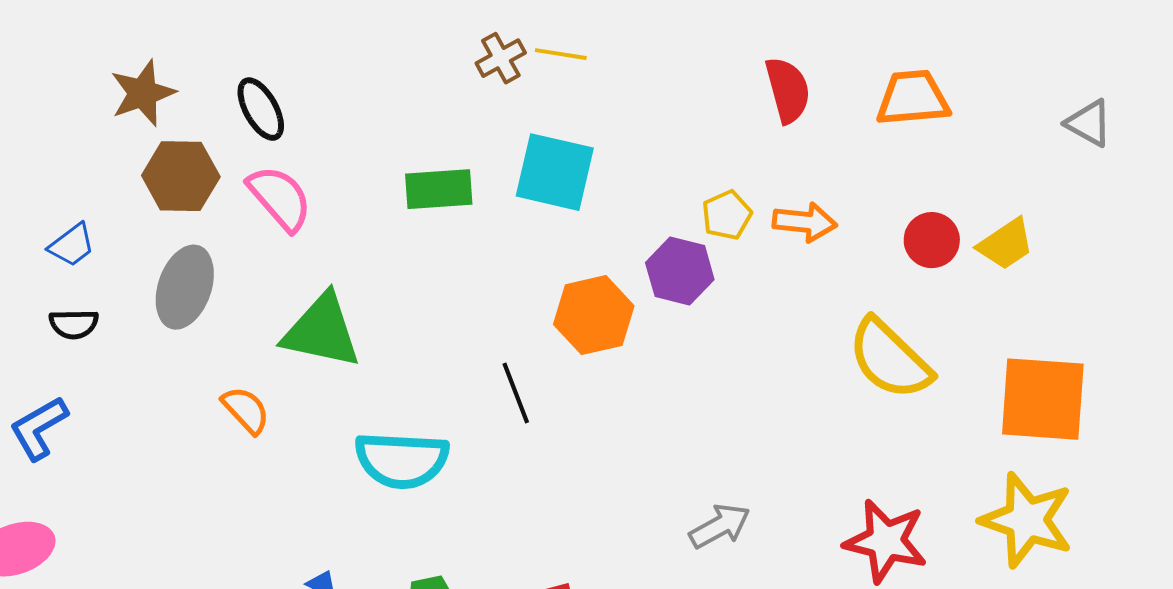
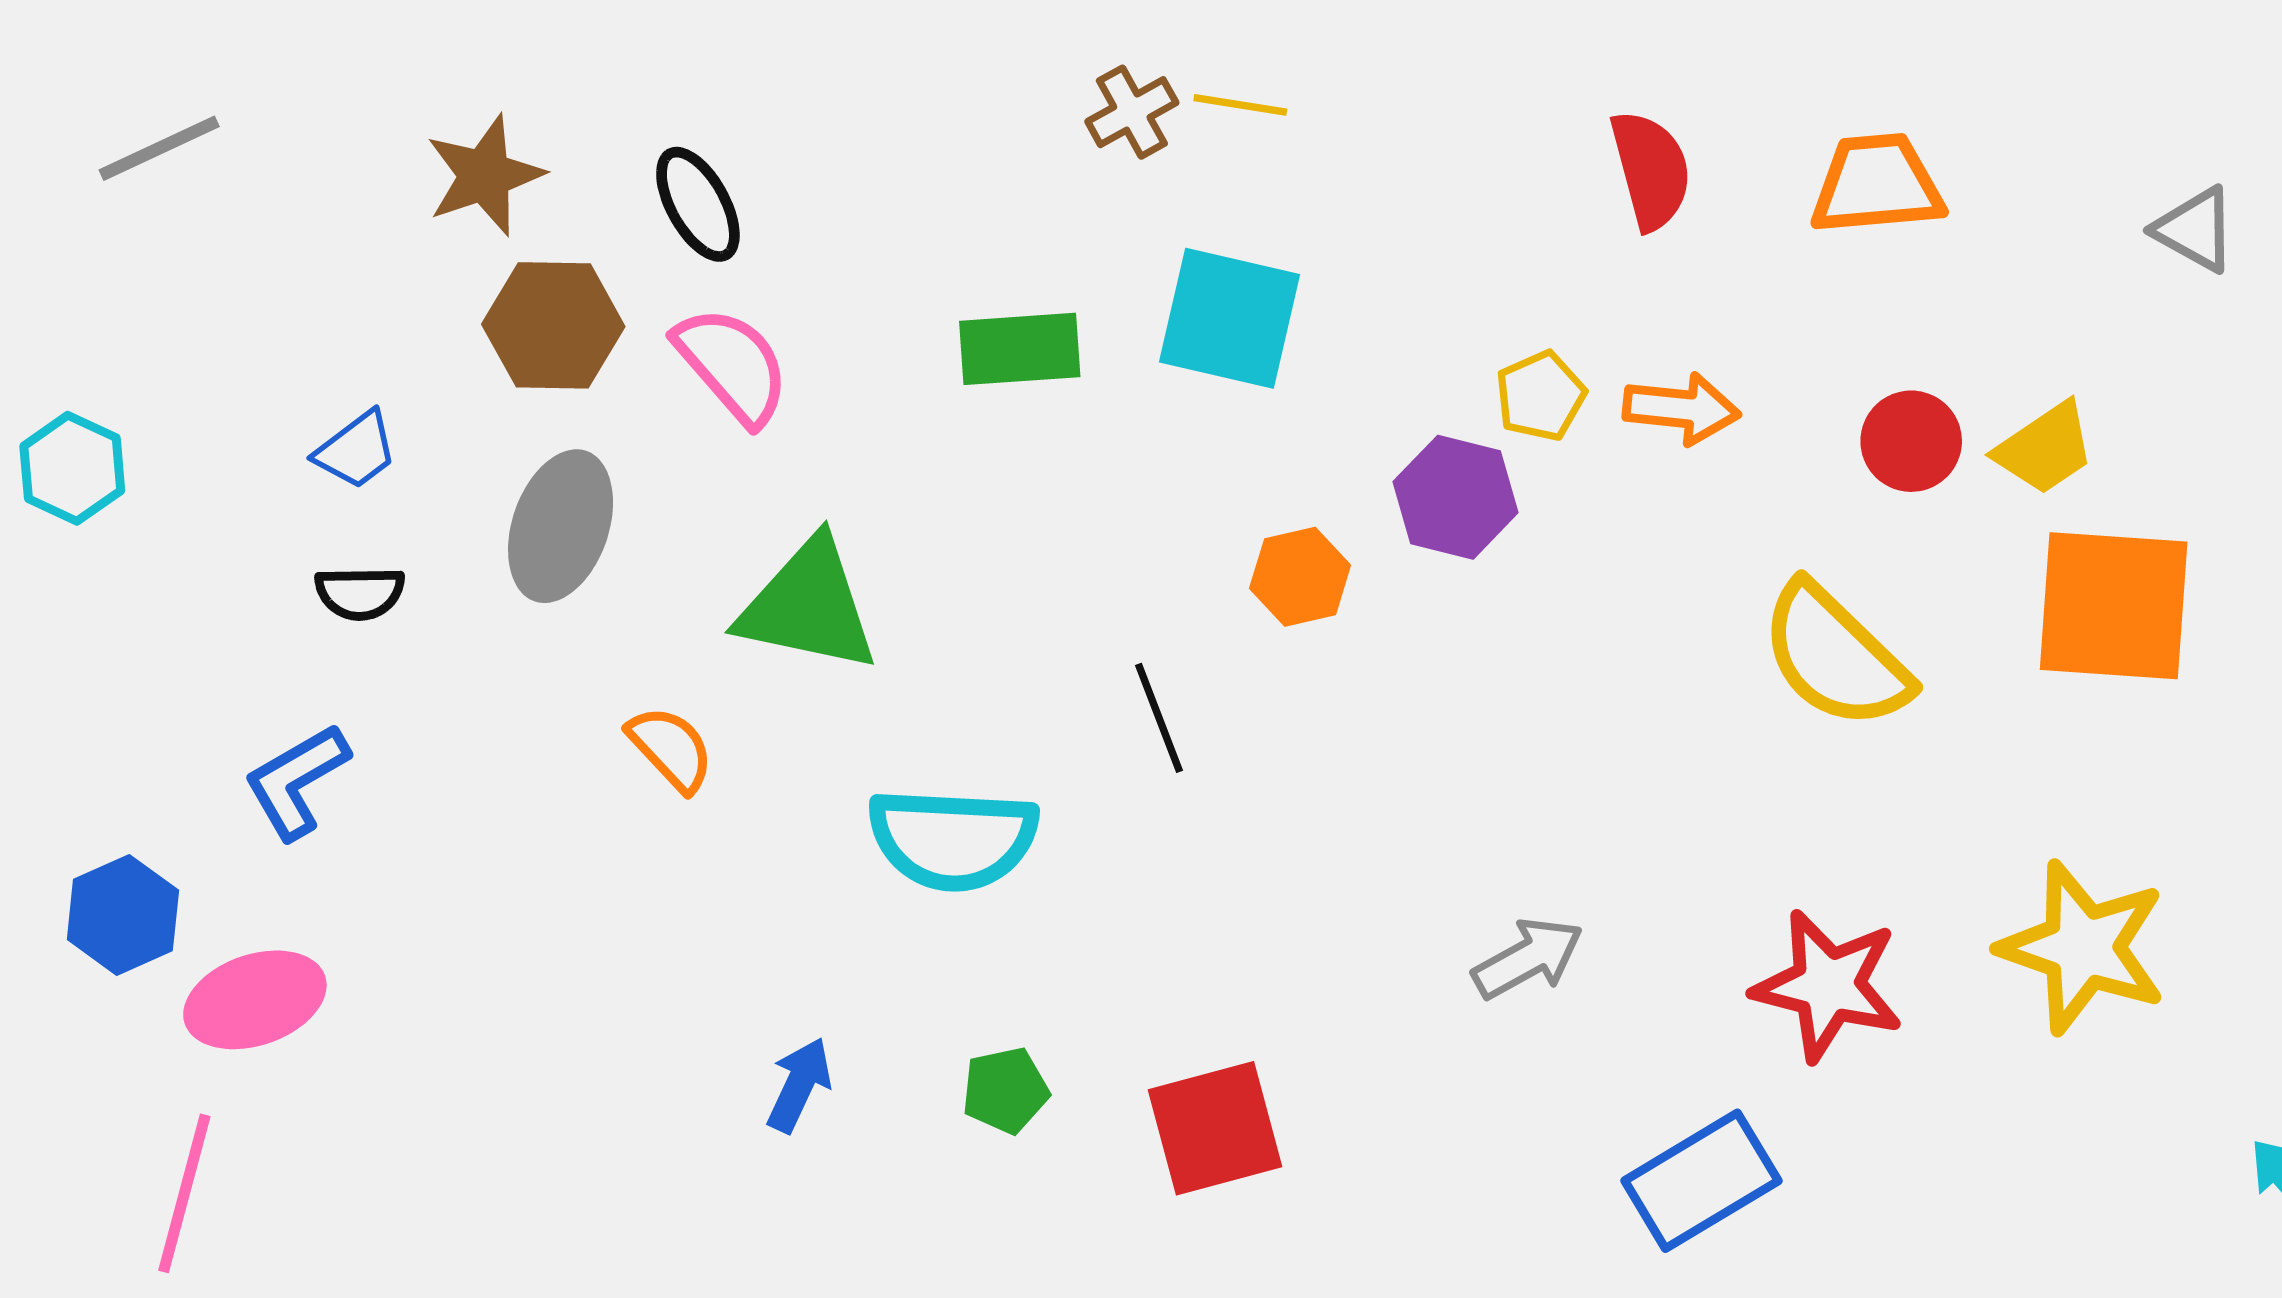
orange hexagon: (594, 315) -> (1300, 577), size x0.7
orange square: (1043, 399) -> (2114, 606), moved

